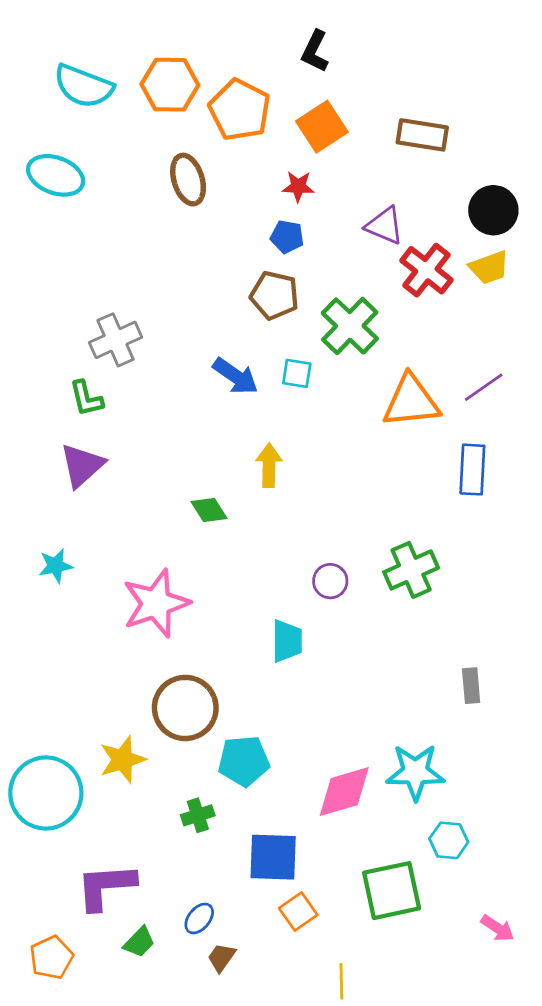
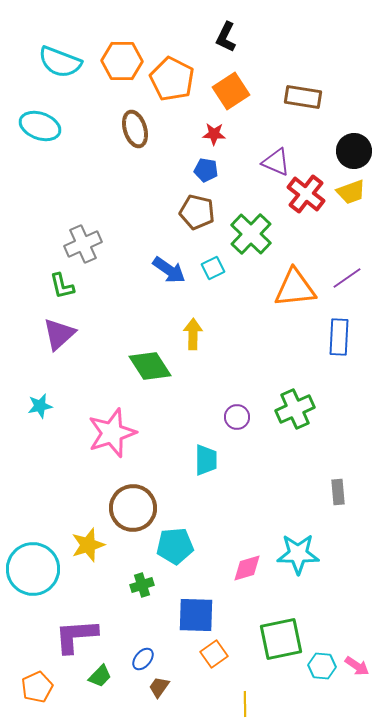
cyan square: (297, 373) -> (213, 268), turned -35
green diamond: (209, 510) -> (150, 366), size x1.6
pink diamond: (344, 792) -> (247, 568), size x0.7
cyan hexagon: (449, 840) -> (322, 666), moved

